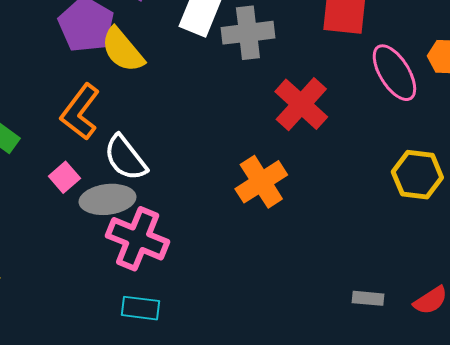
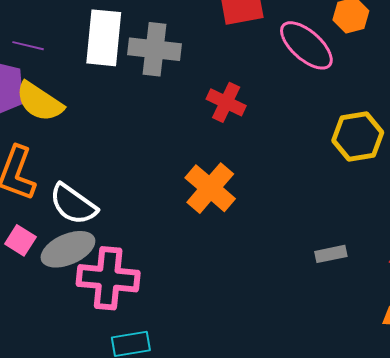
gray cross: (248, 33) -> (155, 49), turned 30
red cross: (301, 104) -> (226, 102), size x0.7
gray rectangle: (368, 298) -> (331, 254), moved

